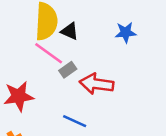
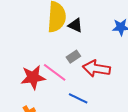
pink line: (49, 53) -> (55, 72), moved

